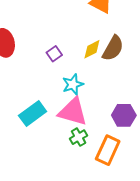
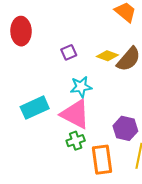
yellow diamond: (92, 49) -> (107, 56), turned 35
orange rectangle: (108, 150) -> (102, 160), turned -44

